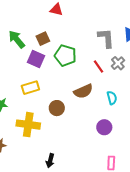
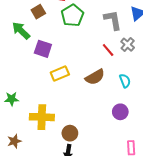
brown square: (43, 39) -> (38, 12), moved
green pentagon: (65, 56) -> (72, 15), moved, turned 30
yellow rectangle: (30, 88) -> (60, 73), moved
brown circle: (57, 108) -> (70, 133), moved

